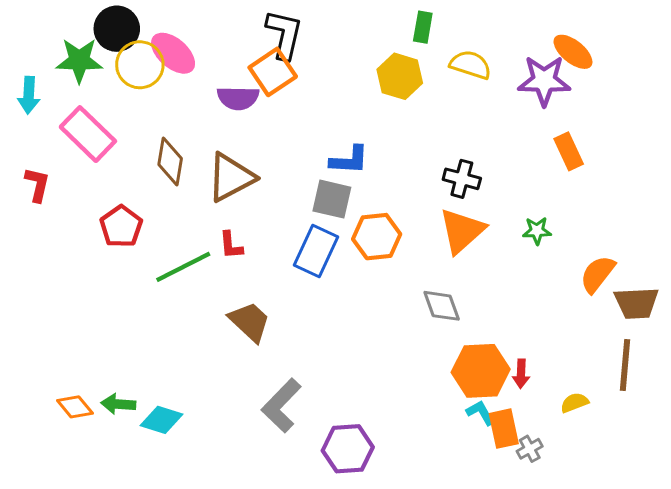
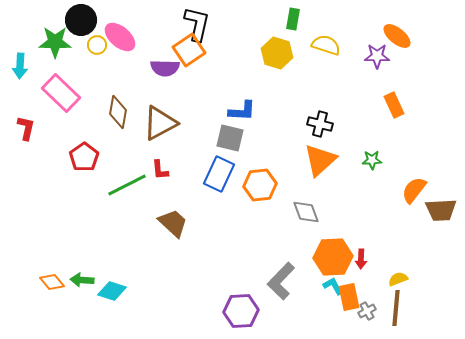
yellow circle: (140, 65) -> (97, 45), size x0.6
purple star: (544, 81) -> (377, 56), size x0.7
orange hexagon: (377, 237) -> (260, 185), moved
brown line: (625, 365) -> (396, 308), moved
gray L-shape: (281, 405) -> (281, 281), moved

